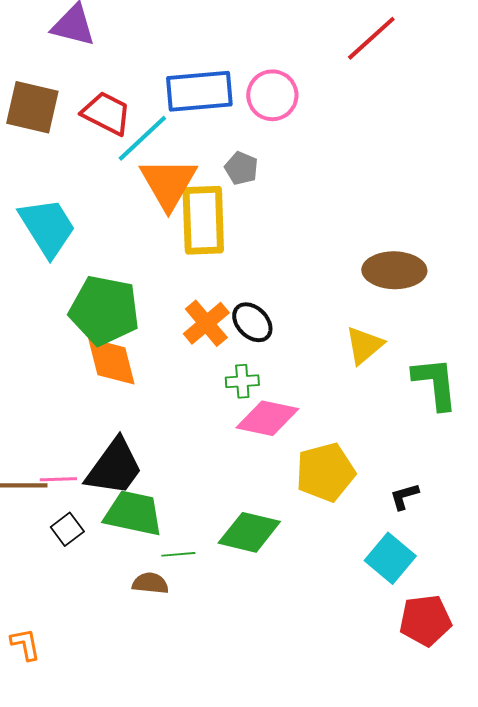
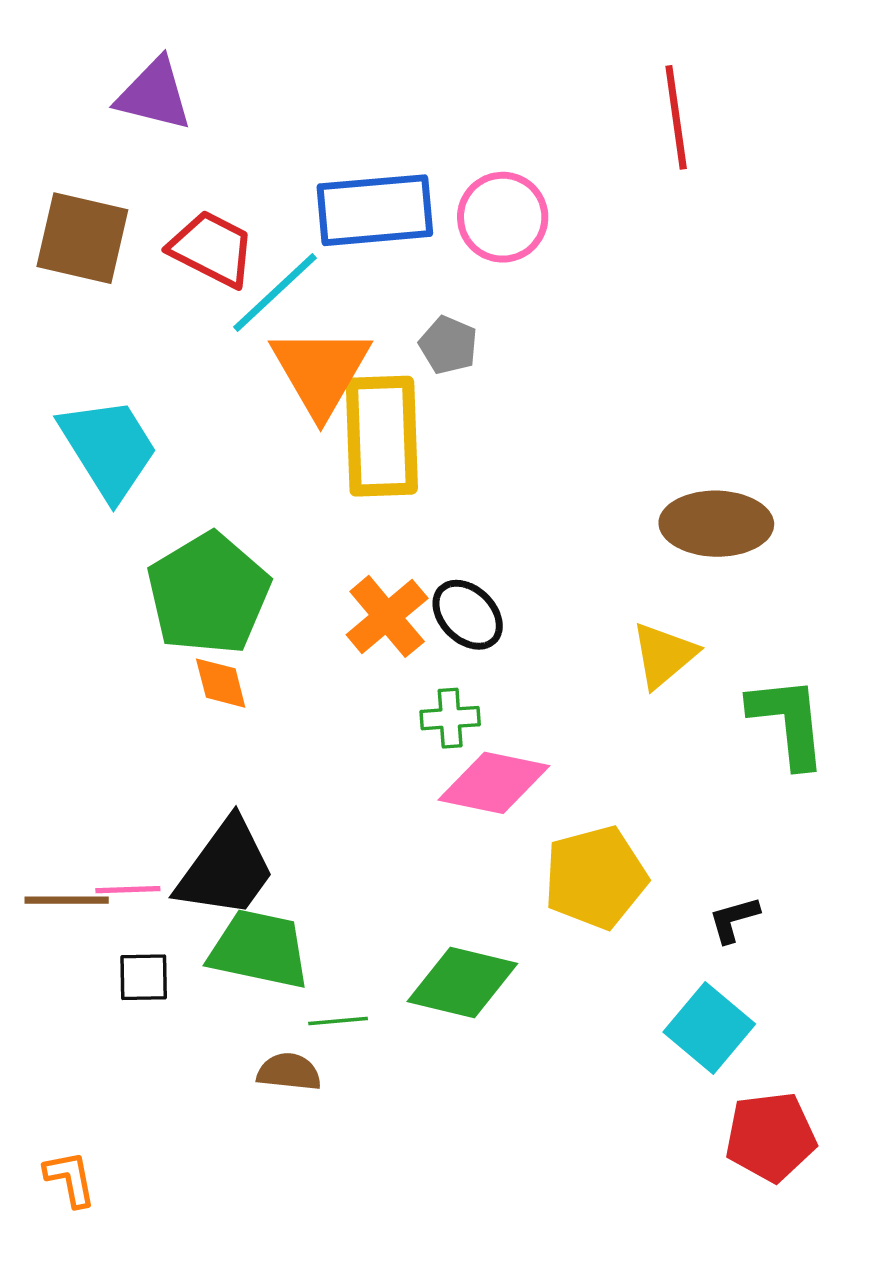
red line: (371, 38) -> (676, 117), turned -56
green pentagon: (104, 310) -> (208, 594), turned 30
orange diamond: (111, 361) -> (221, 683), size x0.6
black square: (67, 529) -> (144, 977), turned 36

